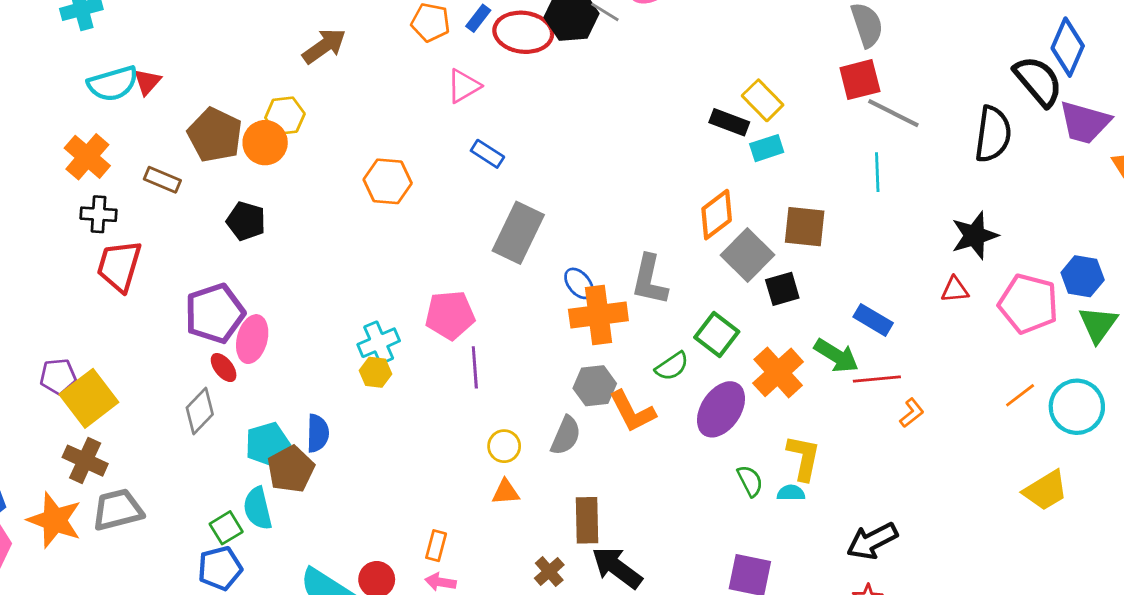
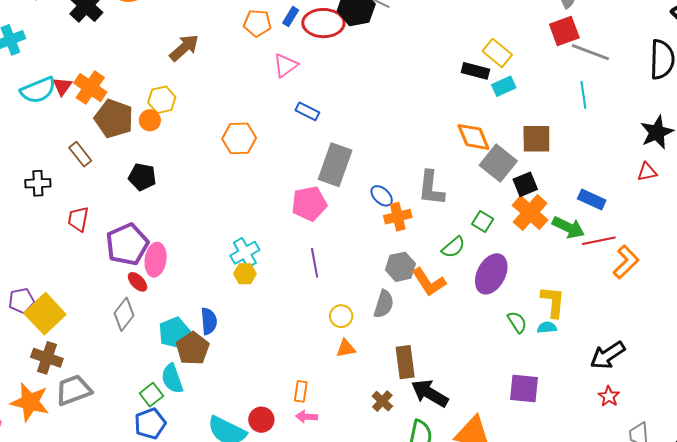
orange circle: (265, 143) -> (150, 120), size x0.7
orange cross: (87, 157) -> (90, 88), moved
brown rectangle: (162, 180) -> (80, 154), turned 35
orange diamond: (717, 215) -> (473, 137), turned -69
red trapezoid: (119, 266) -> (78, 219), moved, size x0.7
pink pentagon: (450, 315) -> (309, 204), moved
orange cross: (598, 315) -> (398, 217), size x0.7
green square: (717, 335) -> (483, 221), size x0.7
orange cross: (778, 372) -> (530, 213), moved
orange L-shape: (912, 413) -> (626, 262), size x1.6

